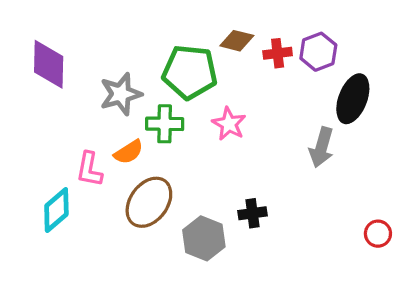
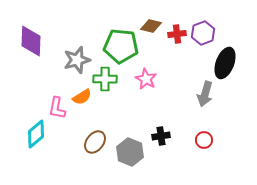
brown ellipse: (149, 202) -> (95, 142), moved, size x0.7
red circle: (378, 234) -> (204, 140), moved

